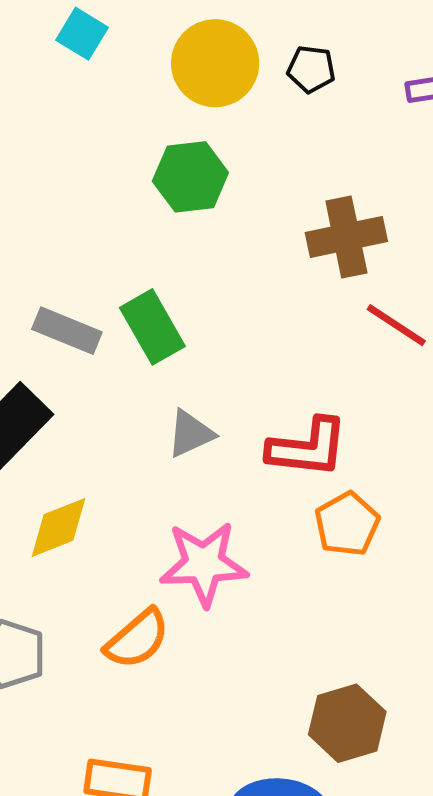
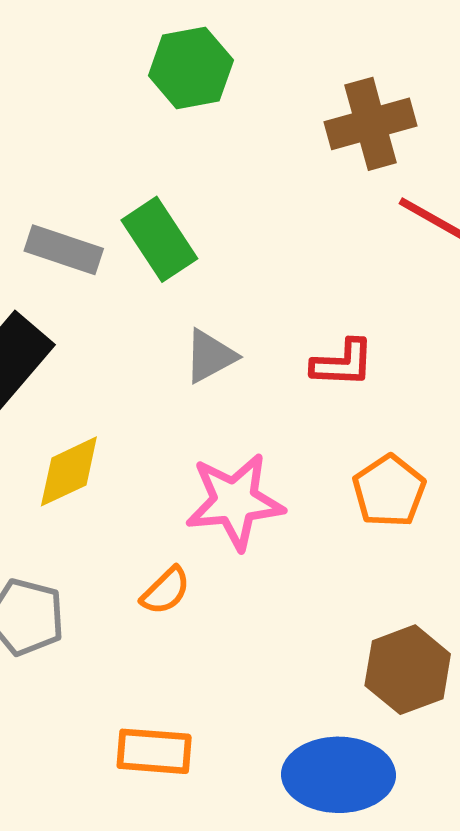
red L-shape: (308, 448) -> (343, 363), size x0.7
orange pentagon: (347, 524) -> (389, 491), moved
orange semicircle: (137, 639) -> (166, 591), size x0.7

